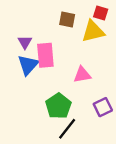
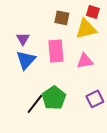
pink rectangle: (45, 55) -> (56, 51), moved
pink triangle: (82, 75) -> (85, 61), moved
black line: (67, 129) -> (35, 104), moved

